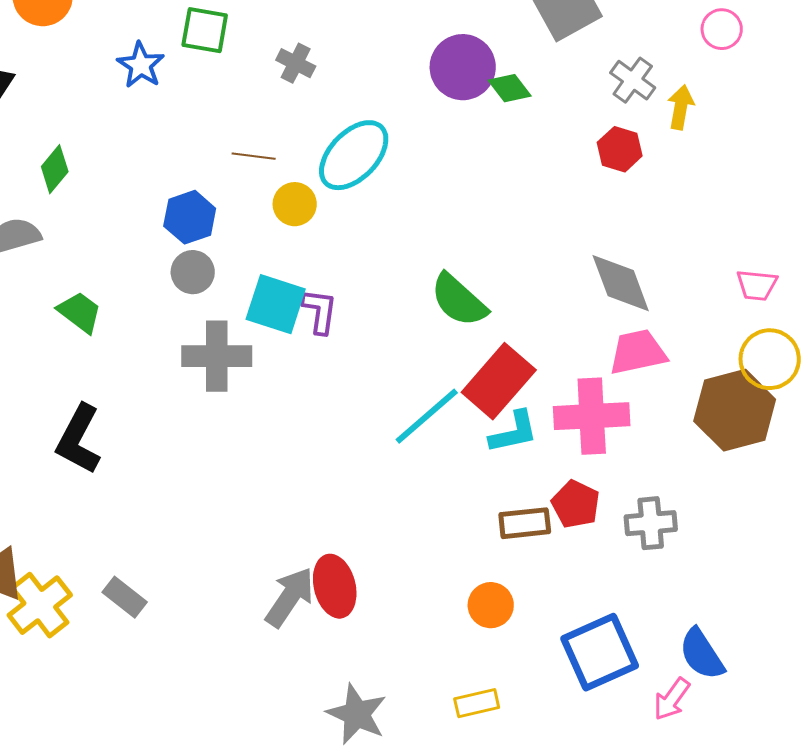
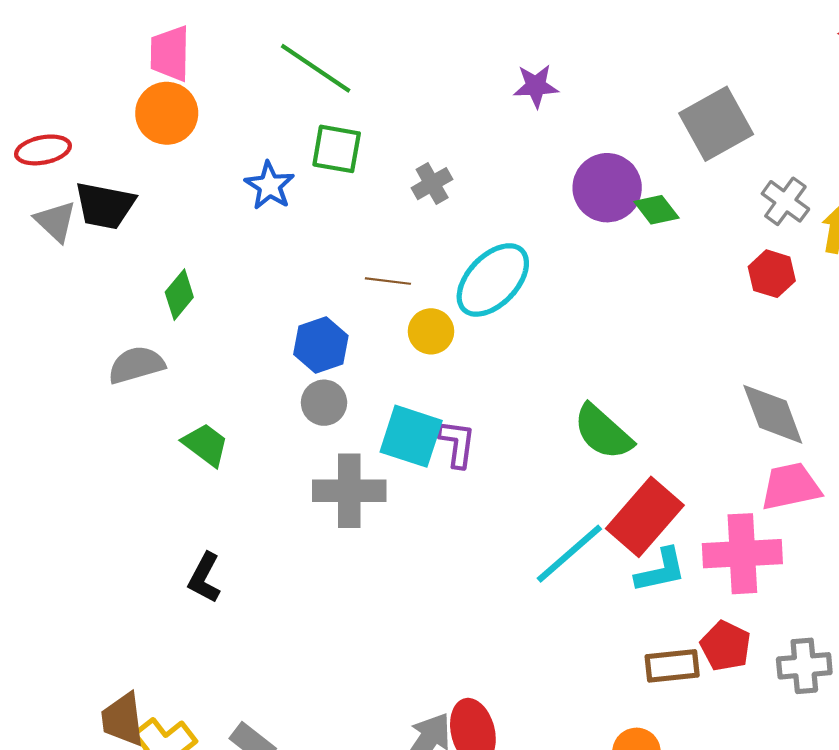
gray cross: (296, 63) -> (432, 184), turned 33
black L-shape: (79, 439) -> (204, 578), size x0.7

